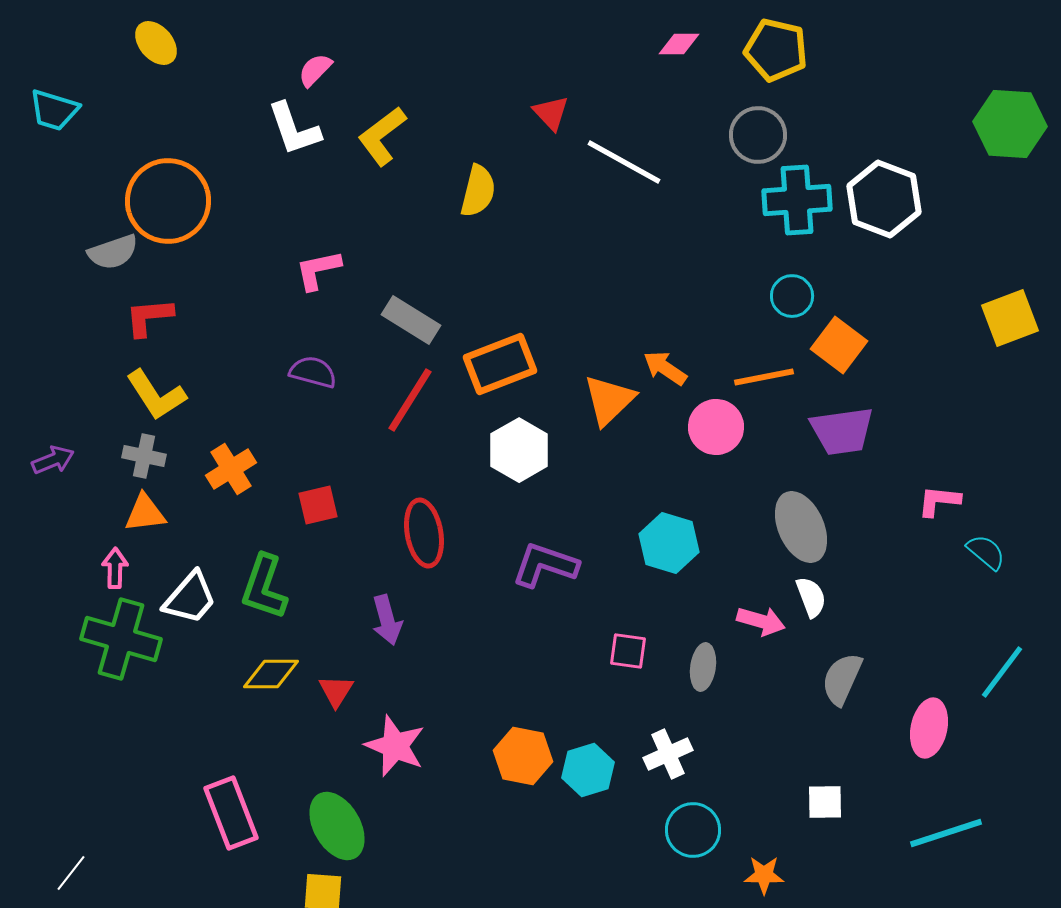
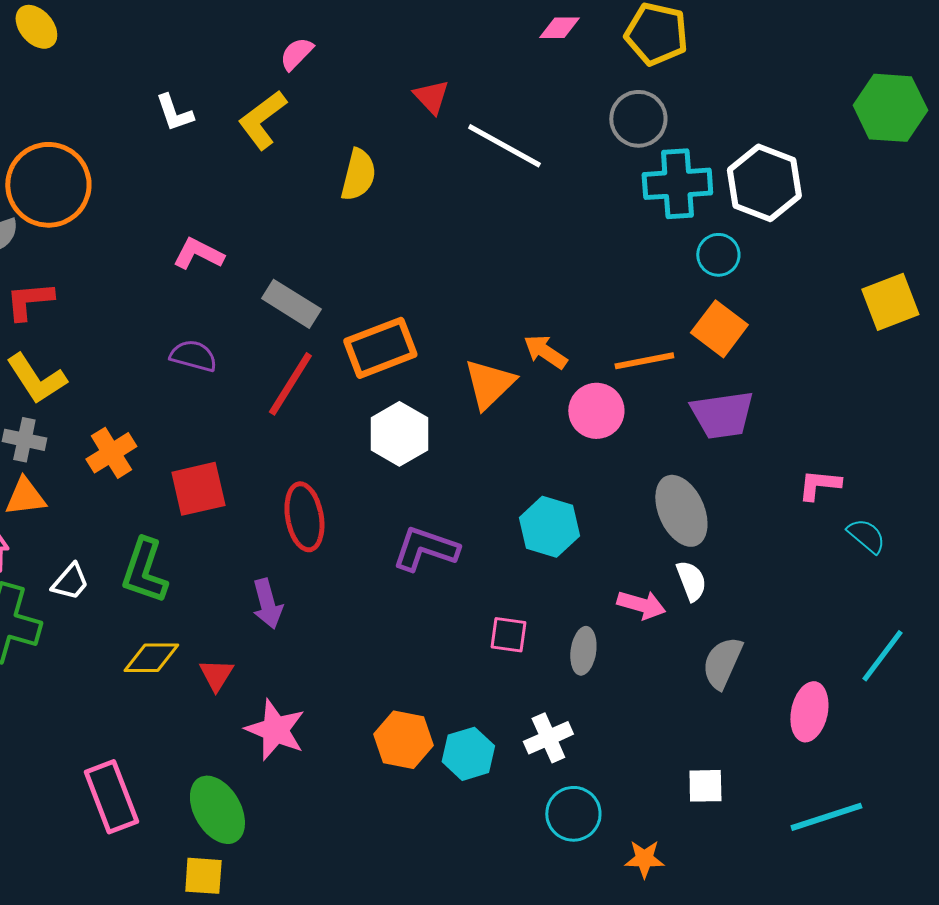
pink semicircle: (315, 70) -> (296, 54), moved
white L-shape: (294, 129) -> (174, 113), size x0.7
pink L-shape: (318, 270) -> (198, 254), turned 39
cyan circle: (792, 296) -> (718, 255), moved
red square: (318, 505) -> (198, 489), size x1.4
white trapezoid: (190, 598) -> (70, 582), size x0.7

